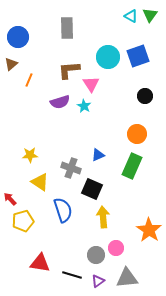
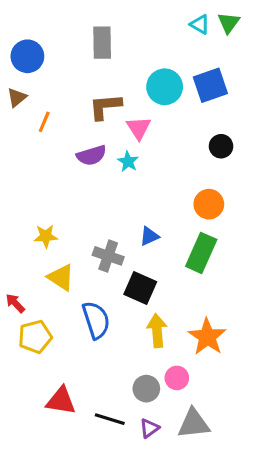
orange star: (149, 230) -> (207, 337), moved

